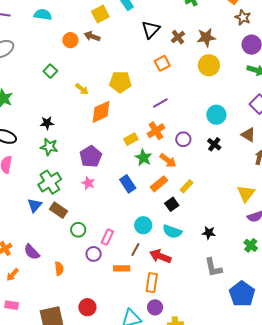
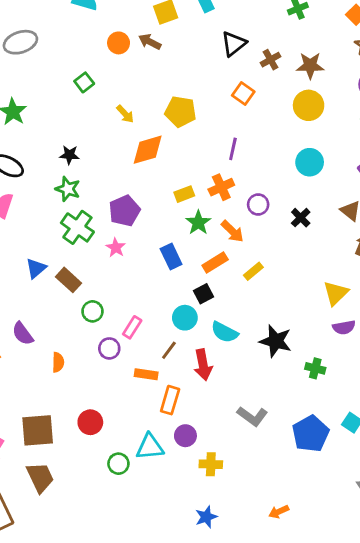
orange square: (162, 63) -> (243, 94), turned -35
purple line: (160, 103) -> (233, 149), turned -56
cyan circle: (216, 115) -> (310, 162), moved
green cross: (50, 182) -> (77, 227), moved, turned -30
black square: (172, 204) -> (203, 294), moved
black star: (209, 233) -> (276, 341), size x1.6
green cross: (251, 245) -> (315, 368), moved, turned -32
red arrow: (160, 256) -> (203, 365), turned -130
gray L-shape: (213, 267) -> (252, 416), moved, turned -50
orange rectangle: (152, 283) -> (170, 400), moved

